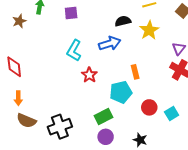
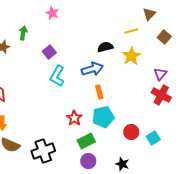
purple square: (71, 13) -> (49, 52), moved, turned -32
orange rectangle: (135, 72) -> (99, 92), moved
red star: (89, 75) -> (74, 118), moved

